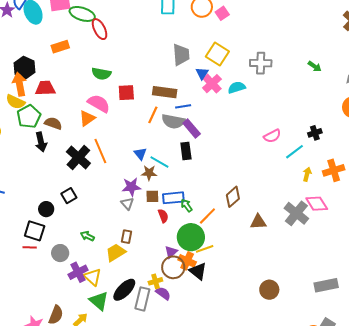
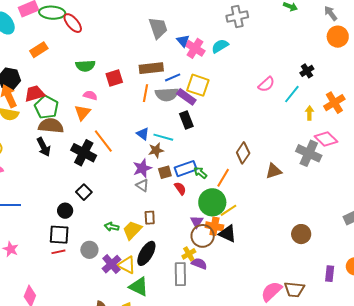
yellow square: (217, 54) -> (198, 85), moved
pink semicircle: (99, 104) -> (90, 95), size x0.6
green pentagon: (29, 116) -> (46, 107), moved
brown semicircle: (53, 123) -> (51, 126), size x1.4
yellow trapezoid: (116, 252) -> (132, 230), moved
black ellipse: (124, 290) -> (146, 253), moved

